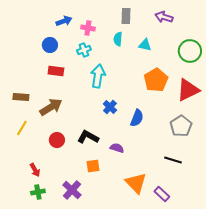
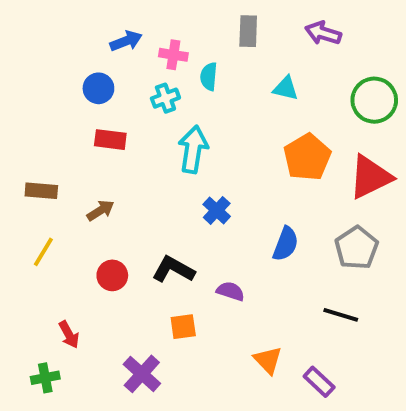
cyan semicircle: (118, 39) -> (209, 76), moved
brown arrow: (51, 107) -> (100, 210), size x0.6
blue semicircle: (137, 118) -> (286, 244), moved
orange triangle: (136, 183) -> (268, 360), size x0.7
green cross: (38, 192) -> (45, 378), moved

